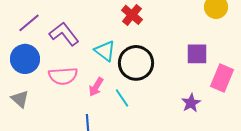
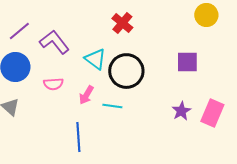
pink semicircle: (63, 76) -> (53, 84), size x0.7
pink rectangle: (222, 78) -> (212, 113), moved
cyan line: (122, 98) -> (112, 106), turned -48

